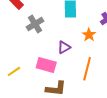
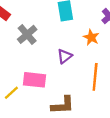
pink rectangle: (46, 65) -> (35, 80), moved

